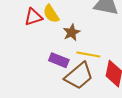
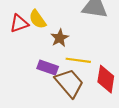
brown trapezoid: (79, 76) -> (69, 83), turned -88

